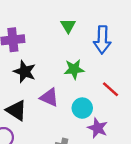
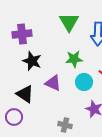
green triangle: (68, 26) -> (69, 22), size x1.5
cyan circle: (82, 108) -> (84, 82), moved

